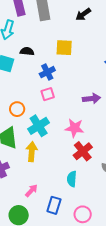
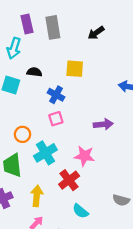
blue cross: (47, 72) -> (56, 95), turned -35
red cross: (83, 151) -> (69, 180), moved
yellow arrow: (32, 152) -> (37, 196), moved
cyan semicircle: (72, 179) -> (80, 211), turned -56

